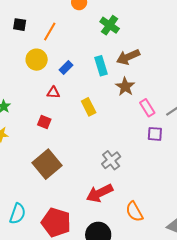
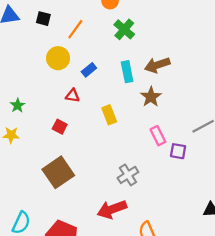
green cross: (110, 25) -> (124, 29), moved
pink rectangle: (147, 108) -> (158, 136), moved

